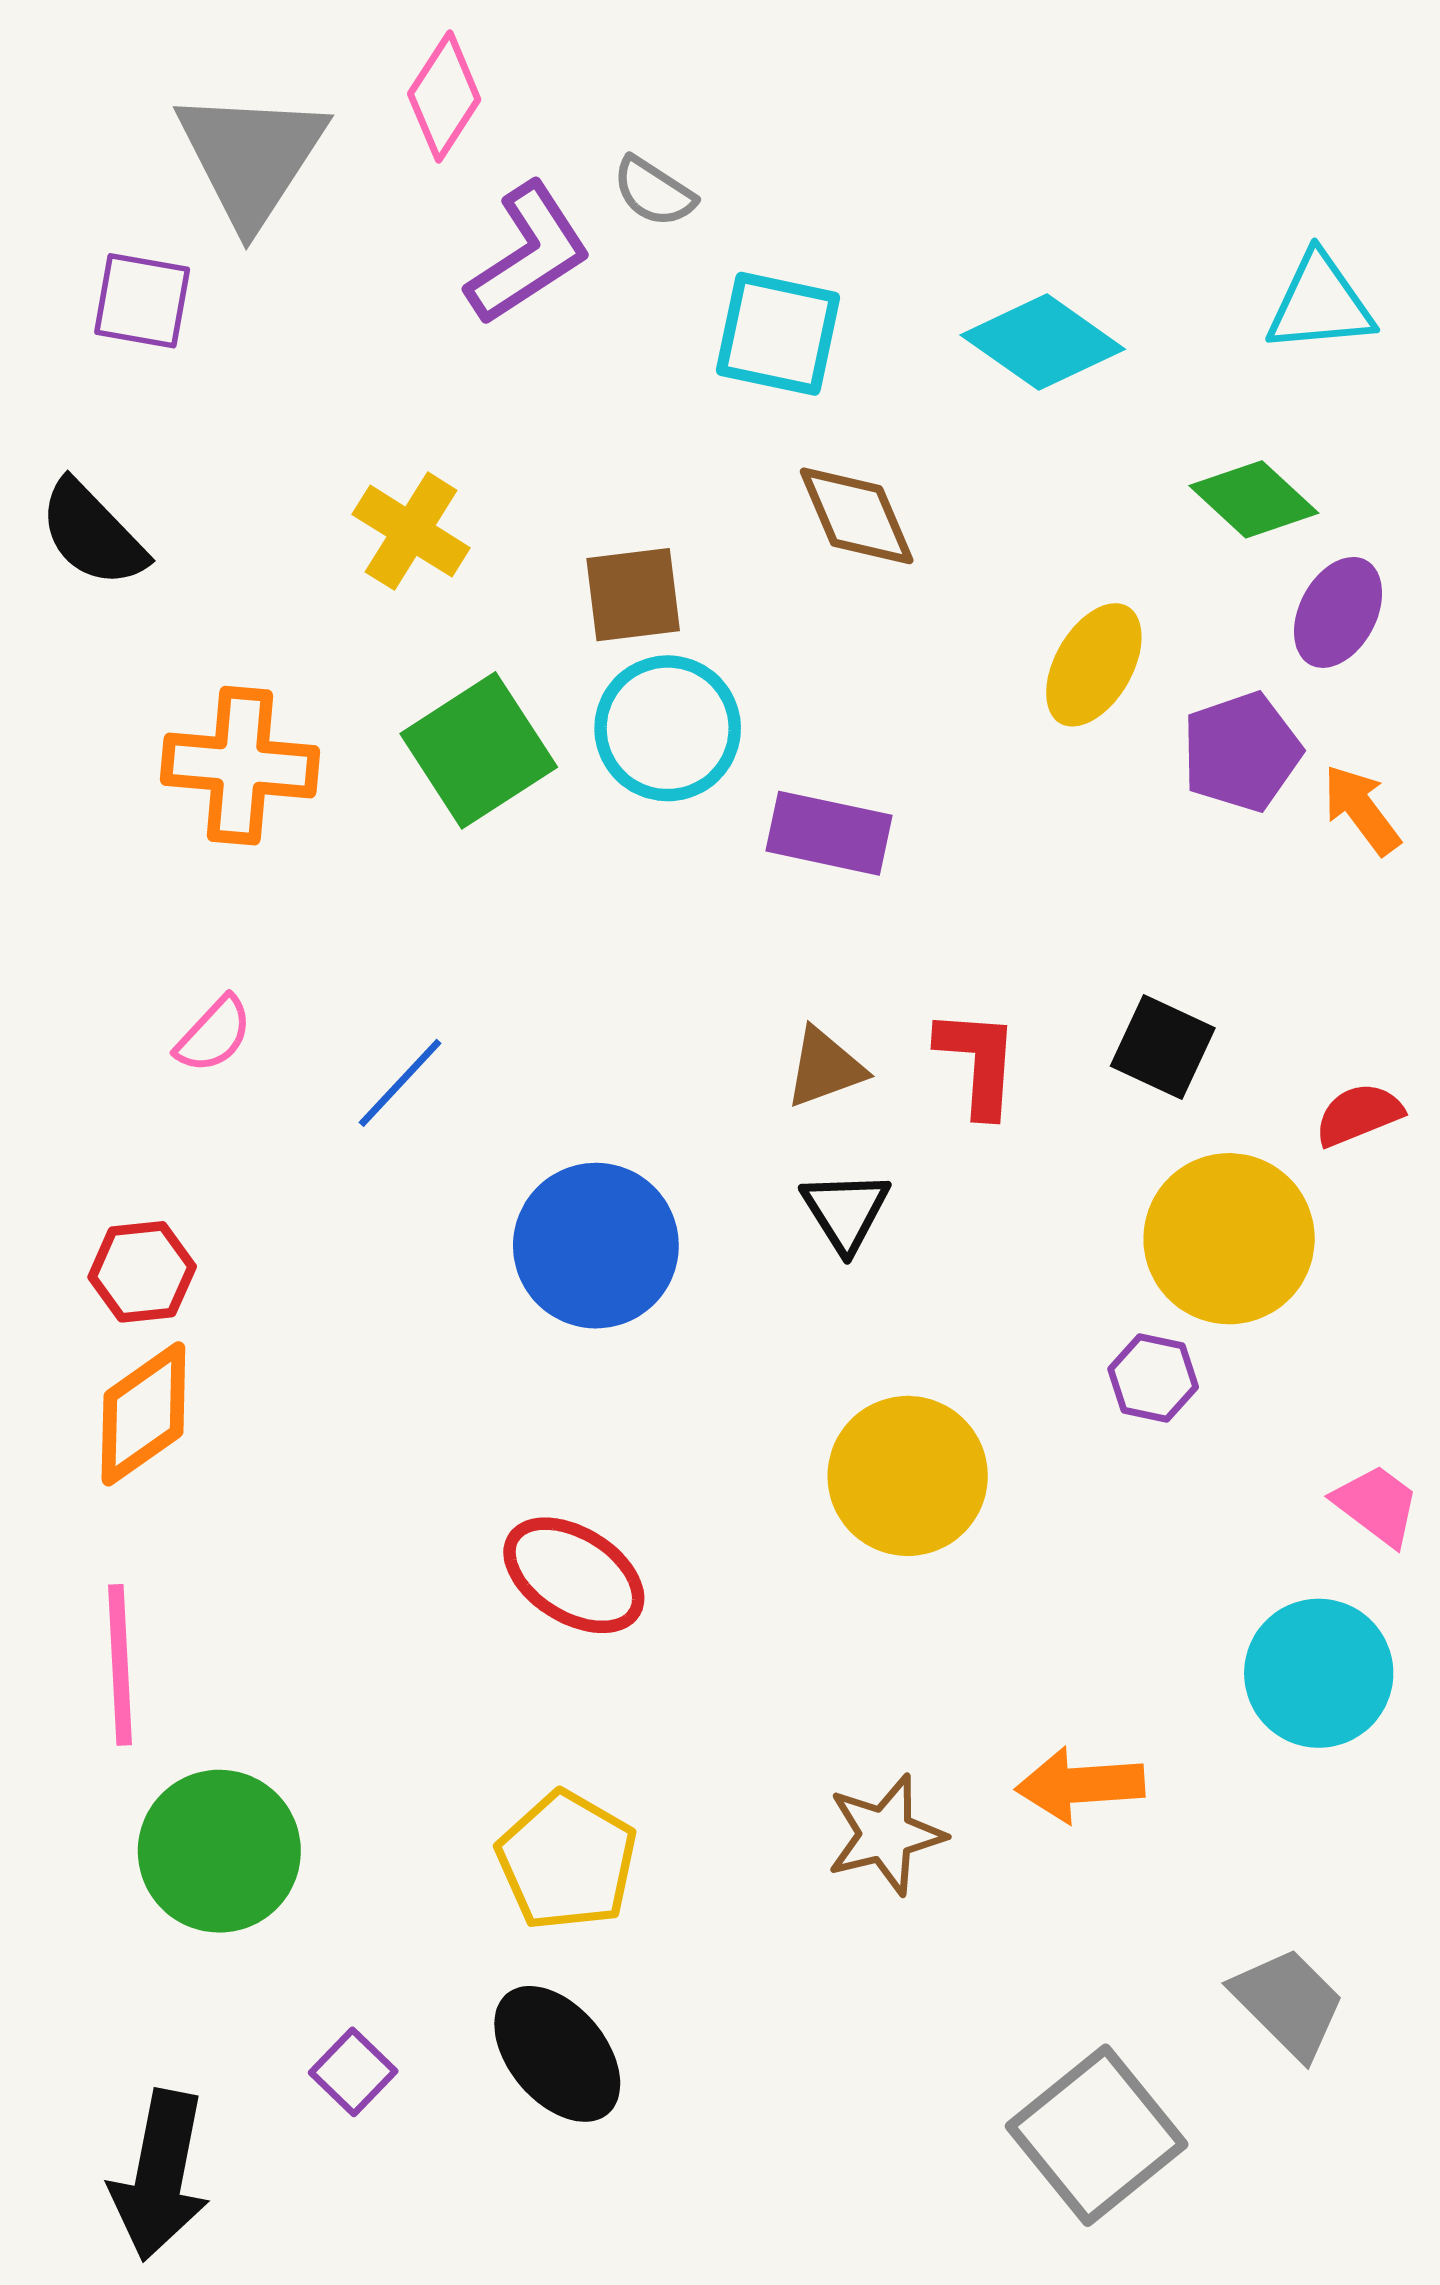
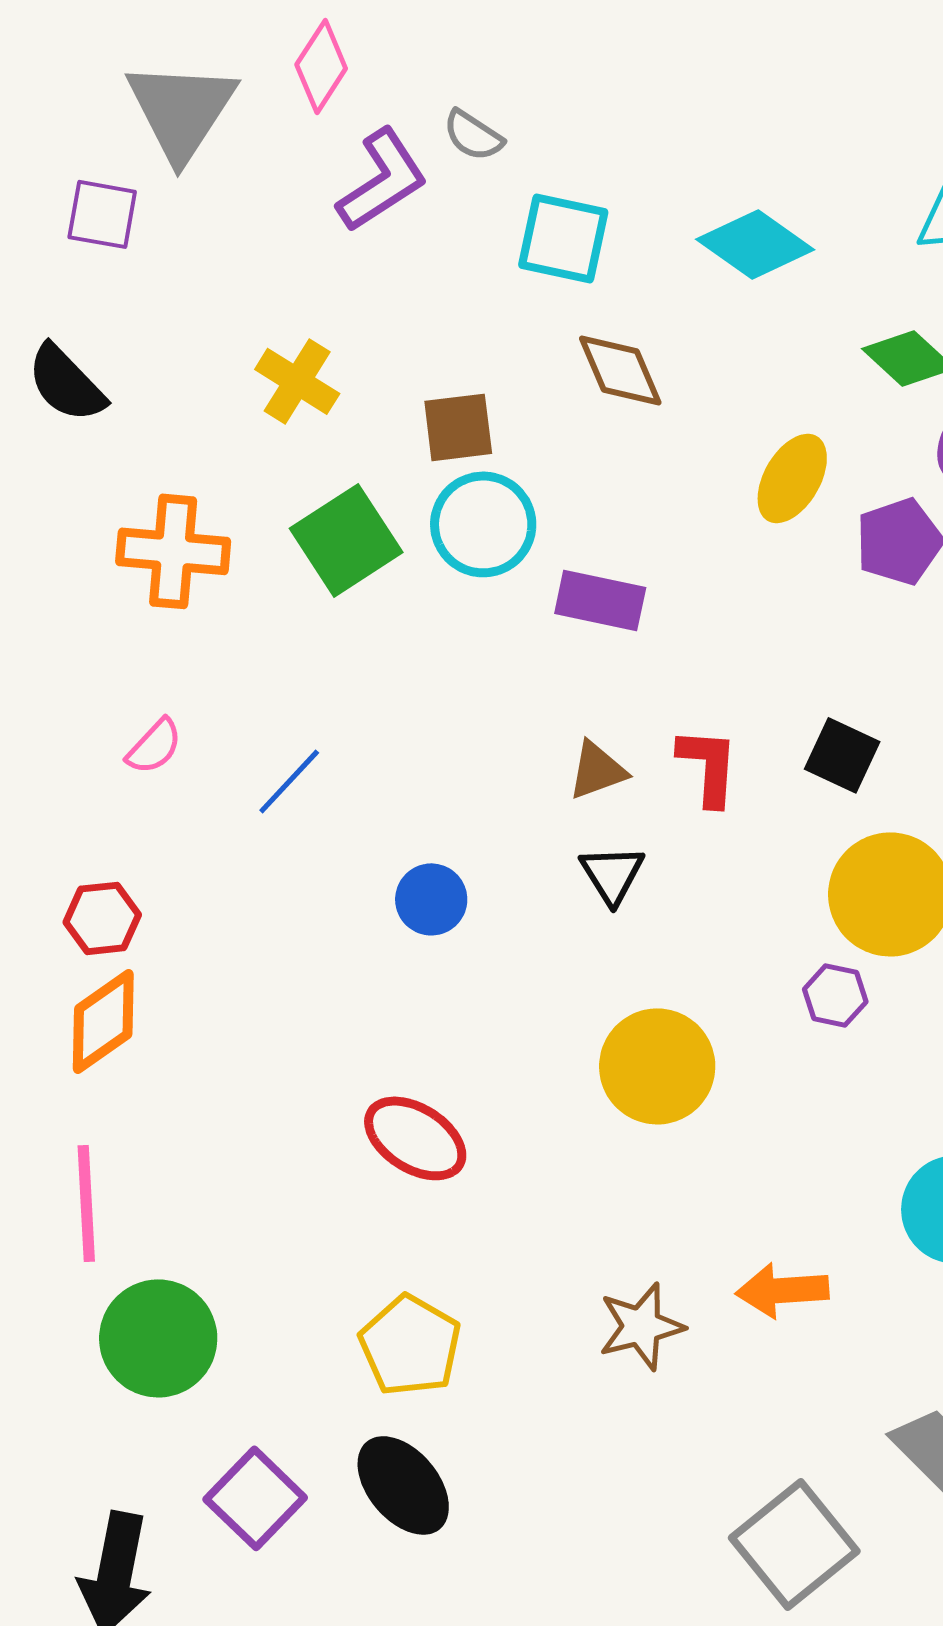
blue circle: (596, 1246) -> (431, 899), size x0.6
purple square: (353, 2072) -> (255, 1498), size x1.6

